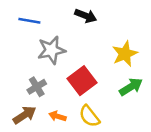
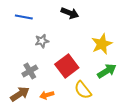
gray star: (51, 50) -> (42, 41), size x0.6
orange arrow: (58, 116) -> (47, 95), turned -32
yellow semicircle: (89, 116) -> (83, 90), moved

